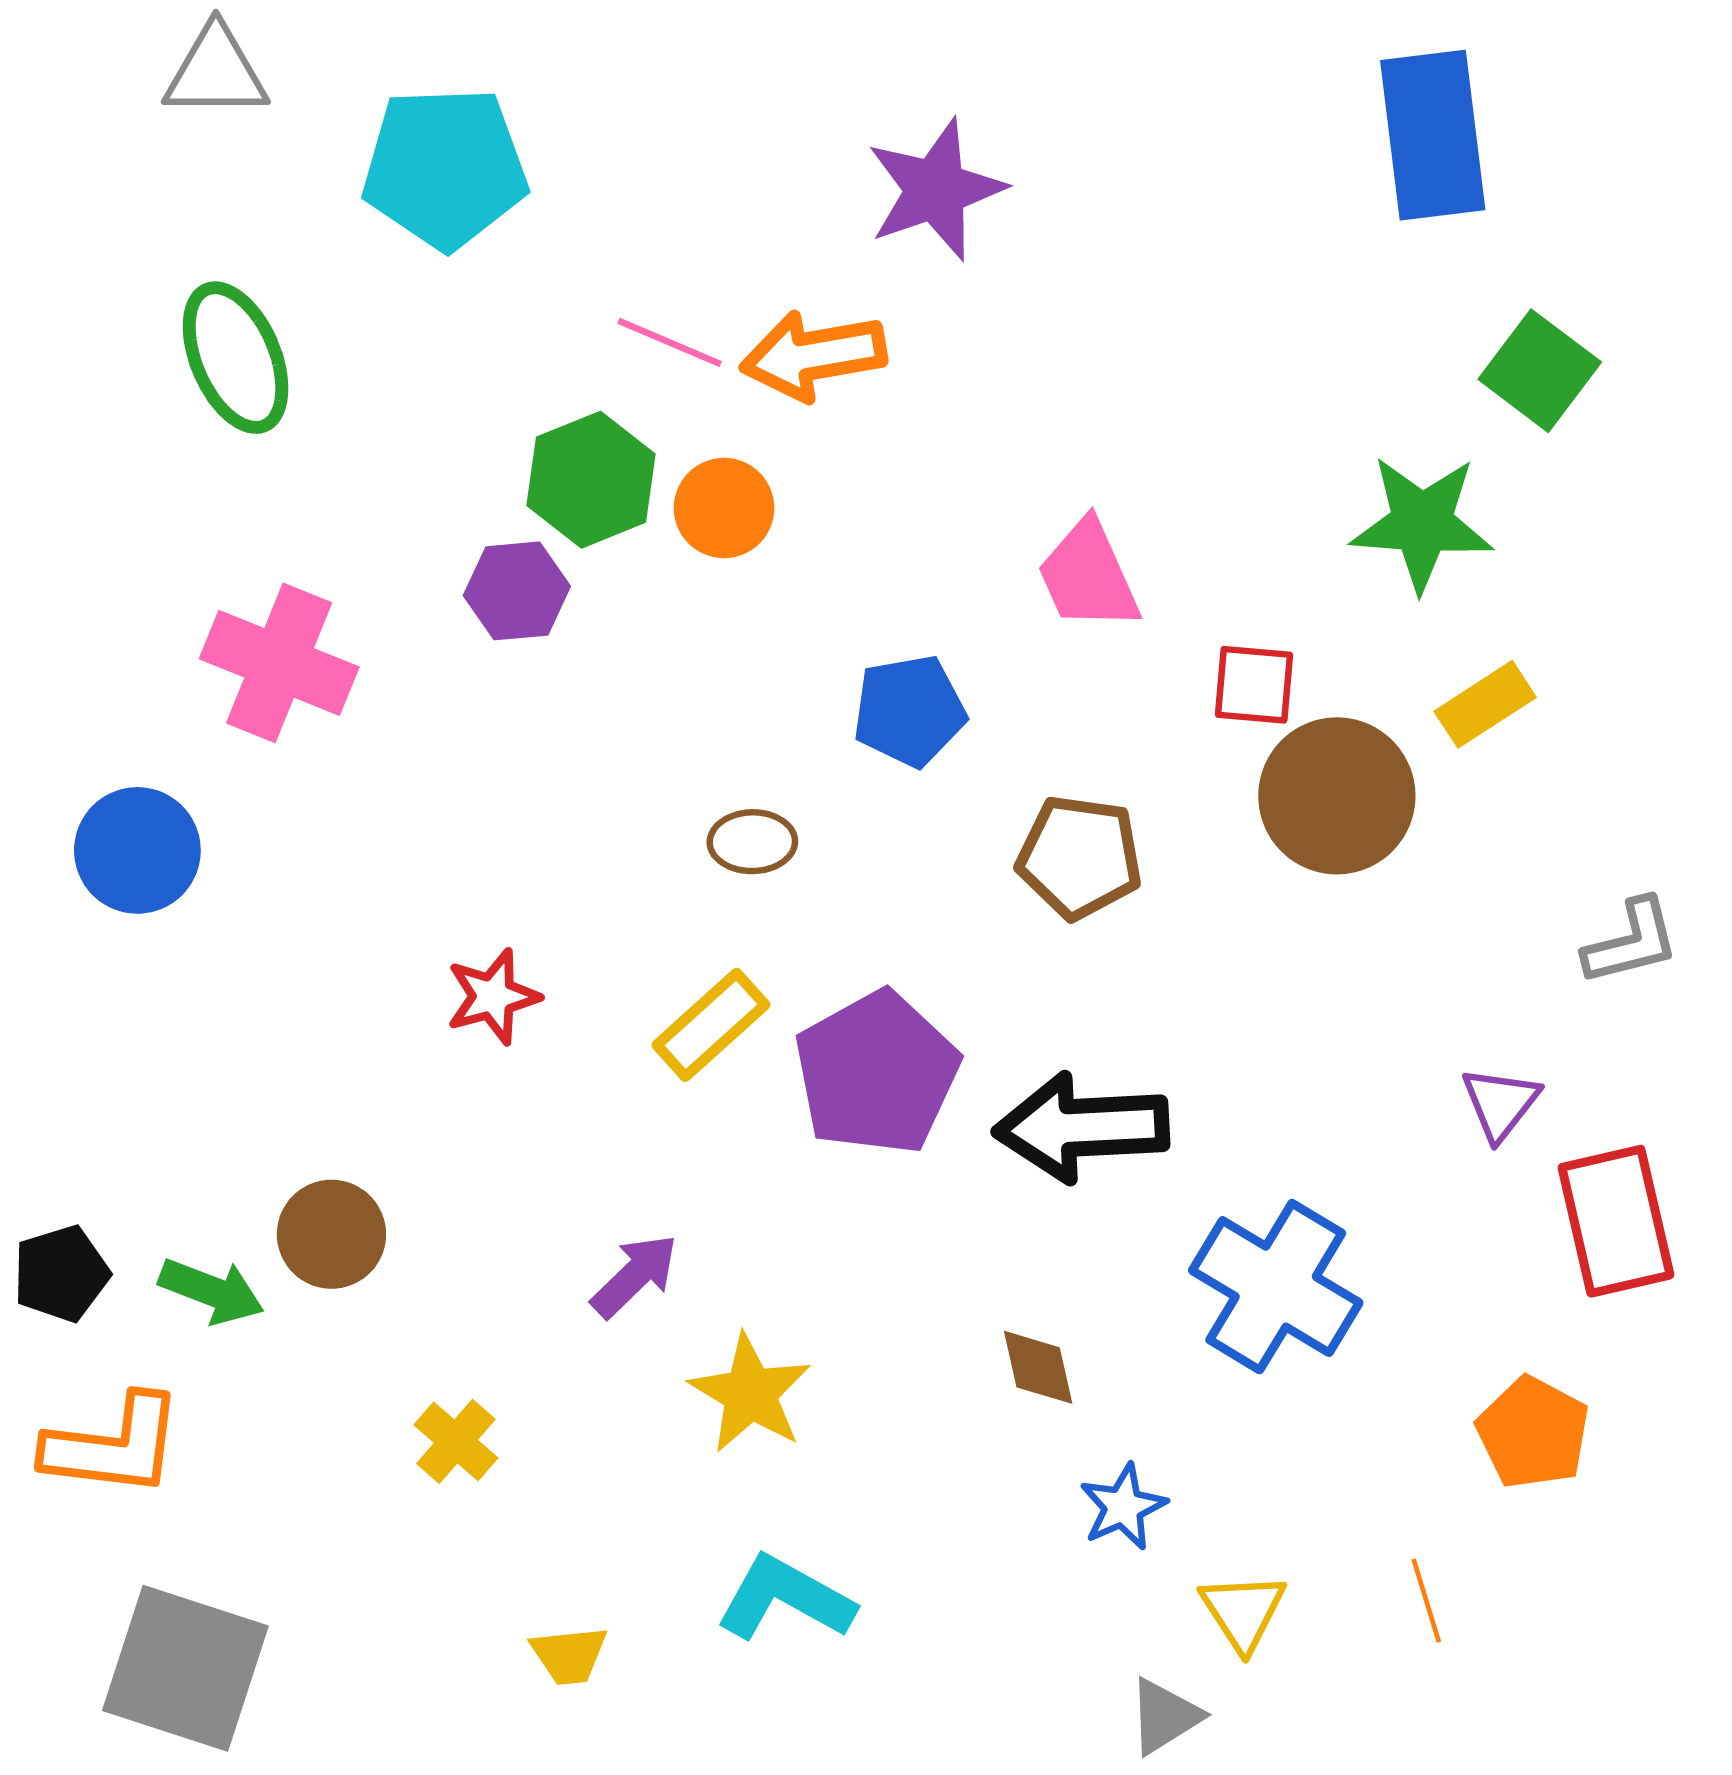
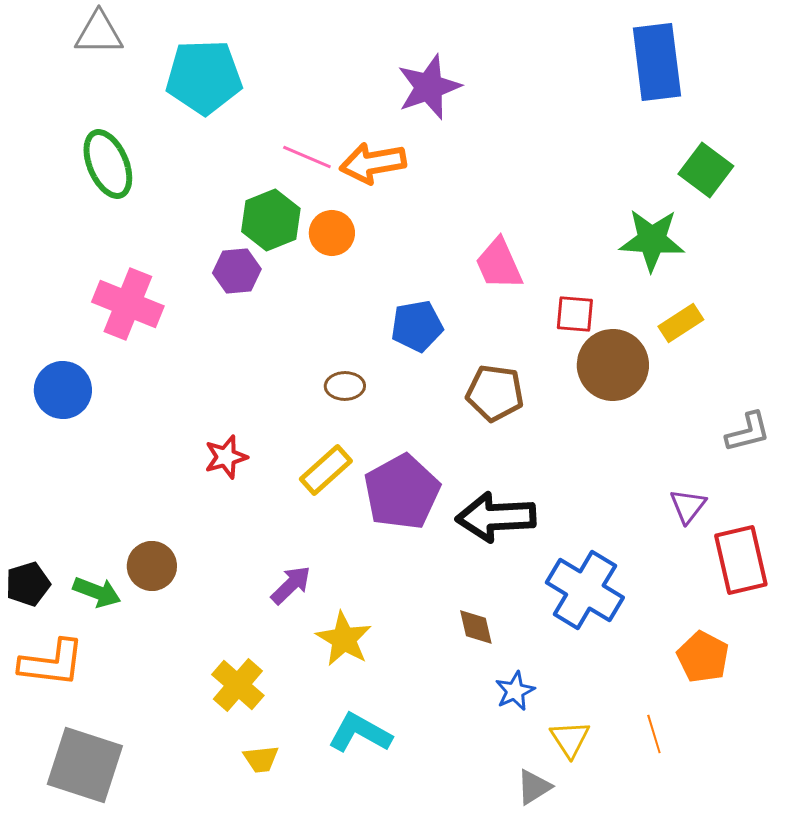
yellow cross: (456, 1441) -> (238, 685), moved, size x1.4

